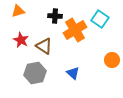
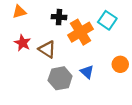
gray hexagon: (35, 73) -> (60, 78), moved
blue triangle: (73, 73) -> (87, 72), moved

